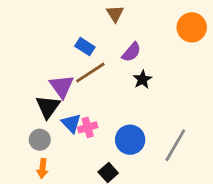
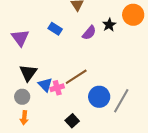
brown line: (90, 73) -> (76, 77), moved
black star: (142, 79) -> (109, 25), moved
purple triangle: (62, 86) -> (20, 38), moved
blue circle: (130, 140) -> (99, 97), moved

